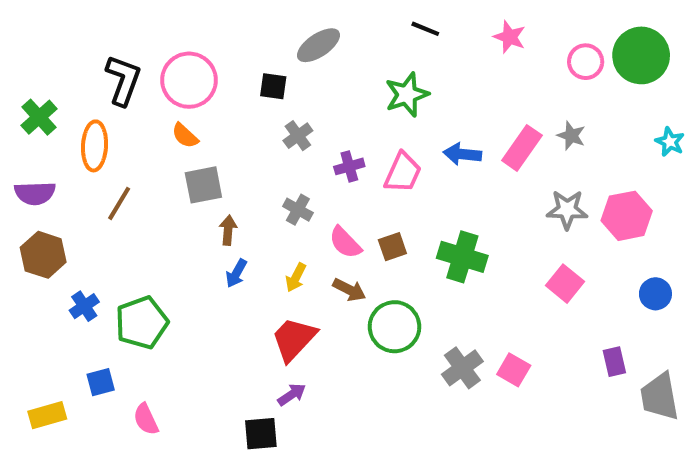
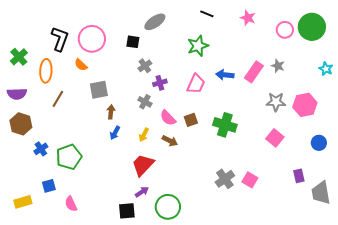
orange semicircle: (185, 136) -> (81, 65), moved
purple cross: (349, 166) -> (160, 83), moved
green circle: (395, 327) -> (168, 207), moved

